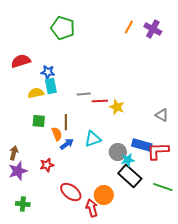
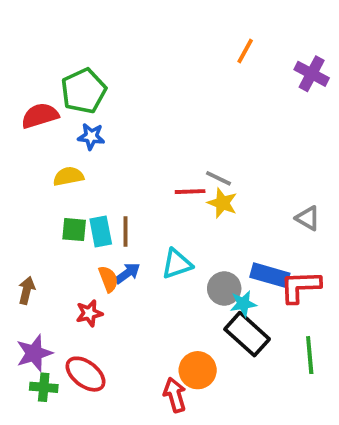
green pentagon: (63, 28) -> (84, 91), moved, turned 30
purple cross: (153, 29) -> (312, 74), moved
cyan rectangle: (51, 86) -> (101, 232), moved
gray line: (84, 94) -> (219, 178), moved, turned 32
orange semicircle: (57, 134) -> (108, 279), moved
purple star: (18, 171) -> (34, 353), moved
green line: (163, 187) -> (310, 355), turned 66
red ellipse: (71, 192) -> (86, 374), moved

